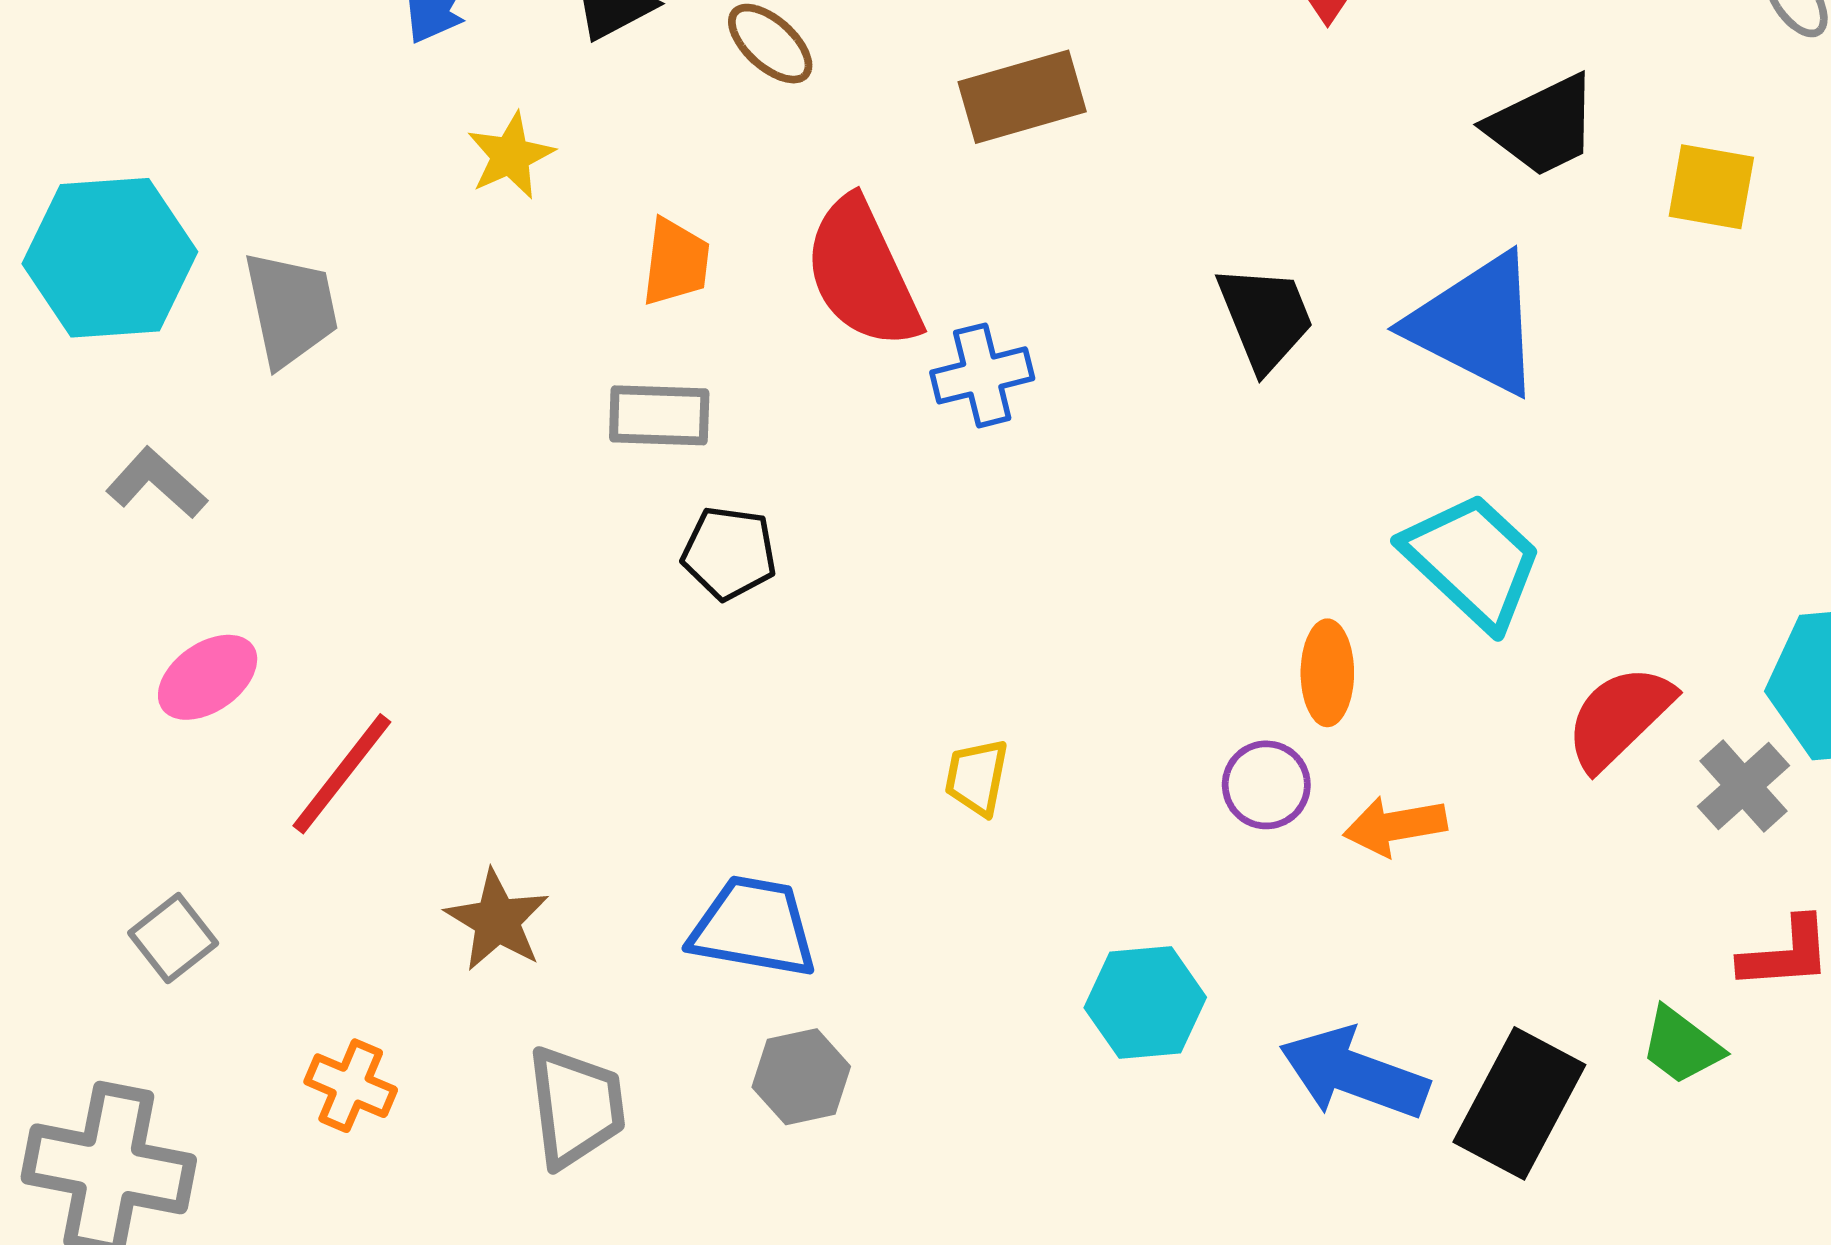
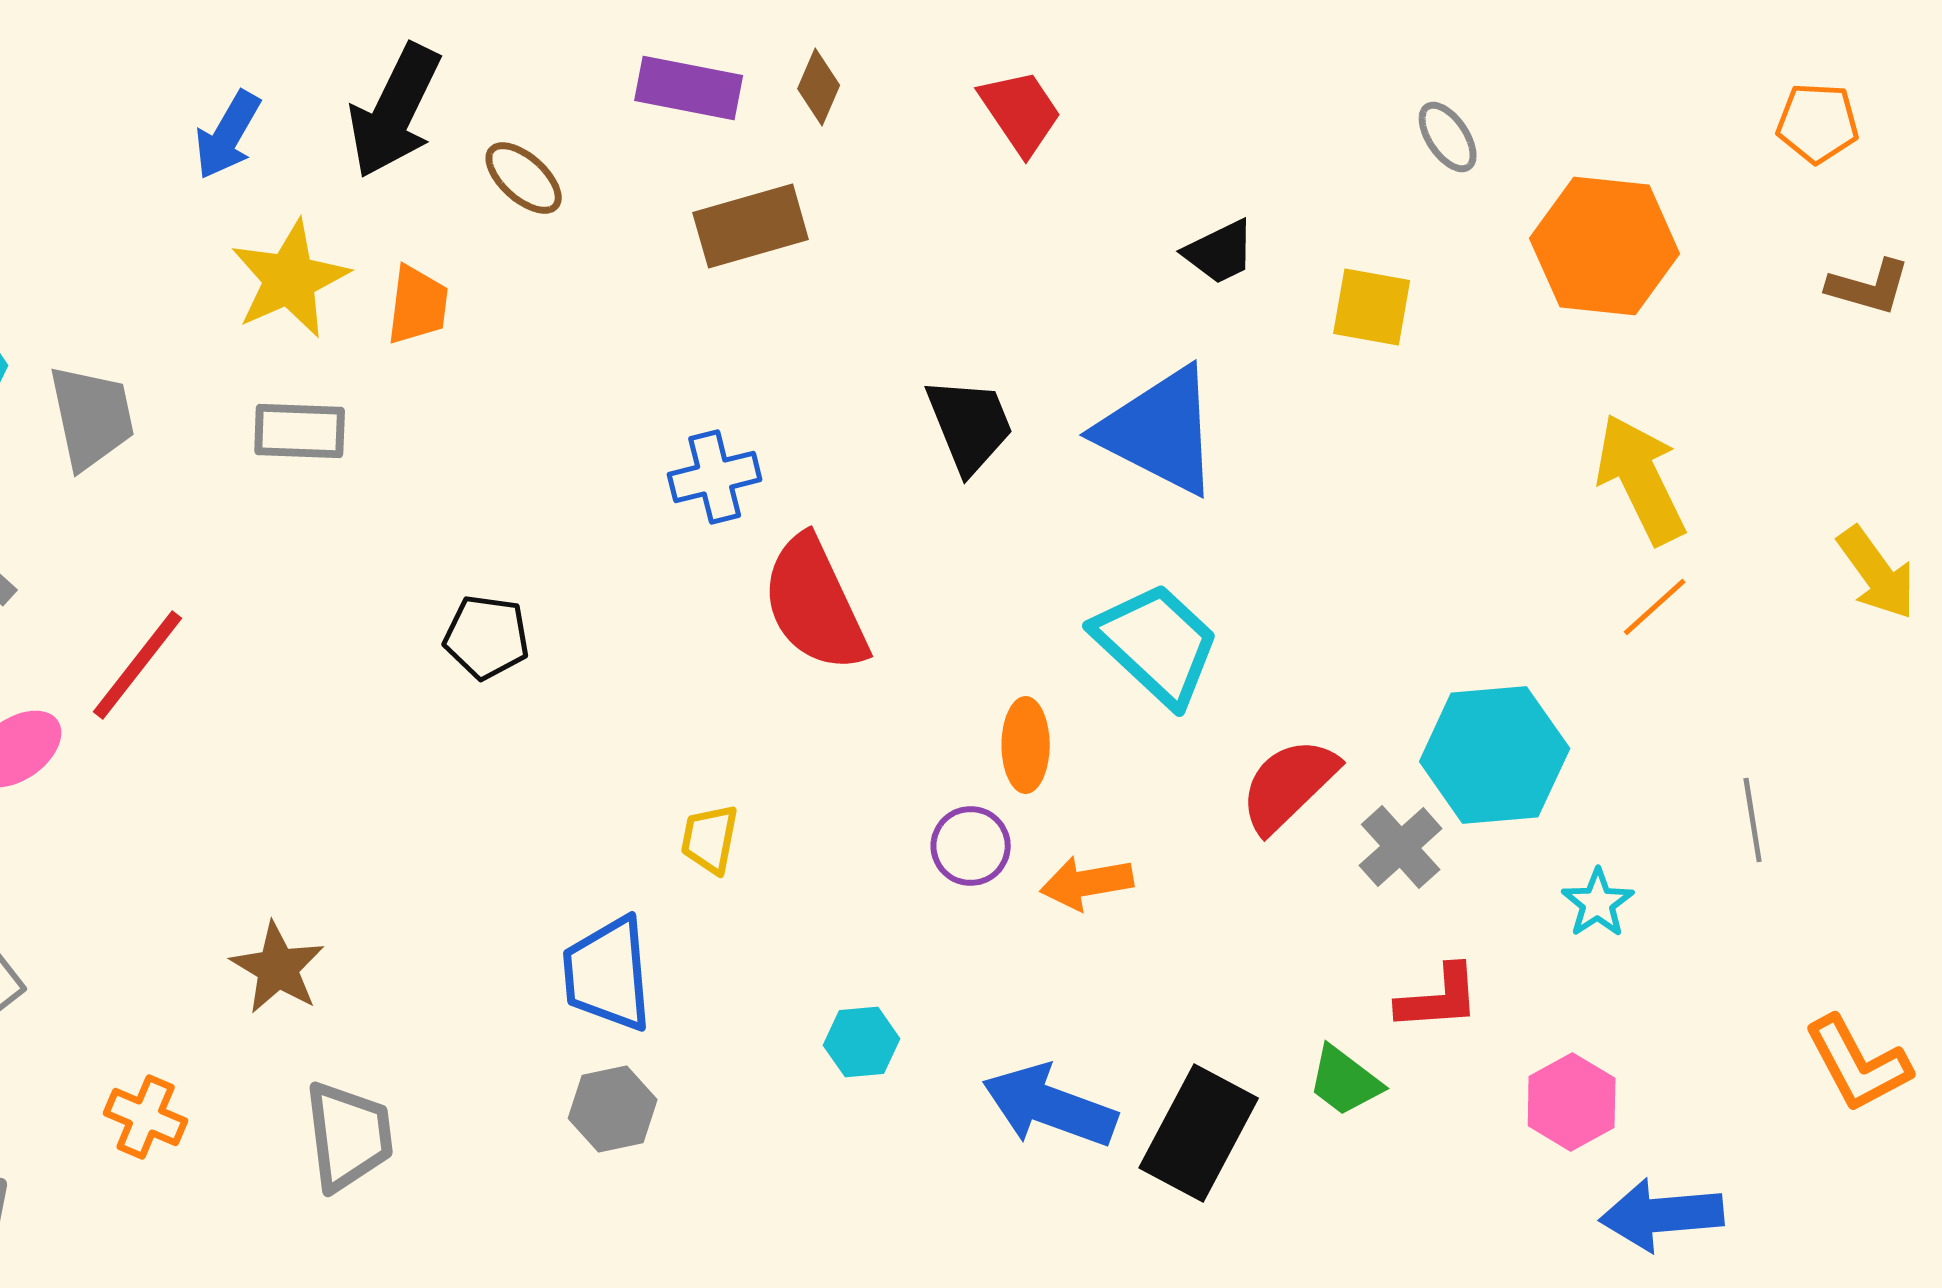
black trapezoid: (1543, 126) -> (1220, 252), size x0.7
yellow star: (511, 156) -> (290, 279), size x1.5
orange trapezoid: (676, 262) -> (418, 305), moved
red semicircle: (862, 273) -> (815, 604), moved
gray rectangle: (659, 415) -> (300, 431), moved
red line: (342, 774) -> (138, 665), moved
blue trapezoid: (754, 927) -> (608, 974), moved, turned -105
cyan hexagon: (1145, 1002) -> (862, 1042), size x0.7
gray hexagon: (801, 1077) -> (613, 1109), moved

